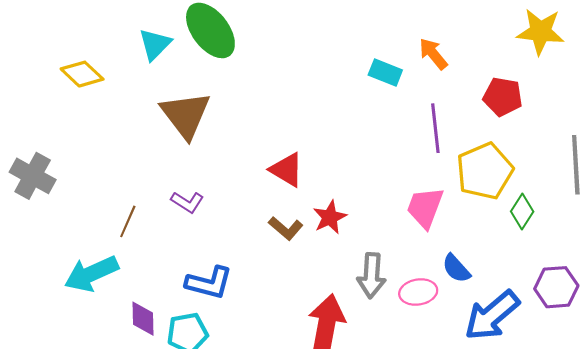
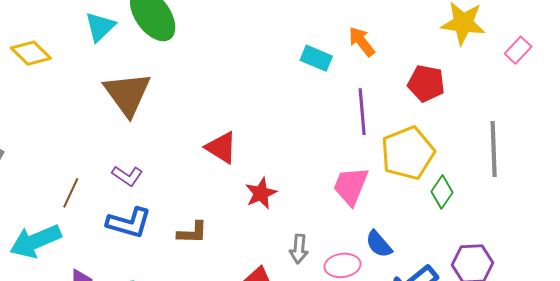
brown L-shape: (286, 228) -> (192, 233), moved, turned -40
gray arrow: (371, 276) -> (299, 249), size x0.7
blue L-shape: (209, 283) -> (129, 223), moved

